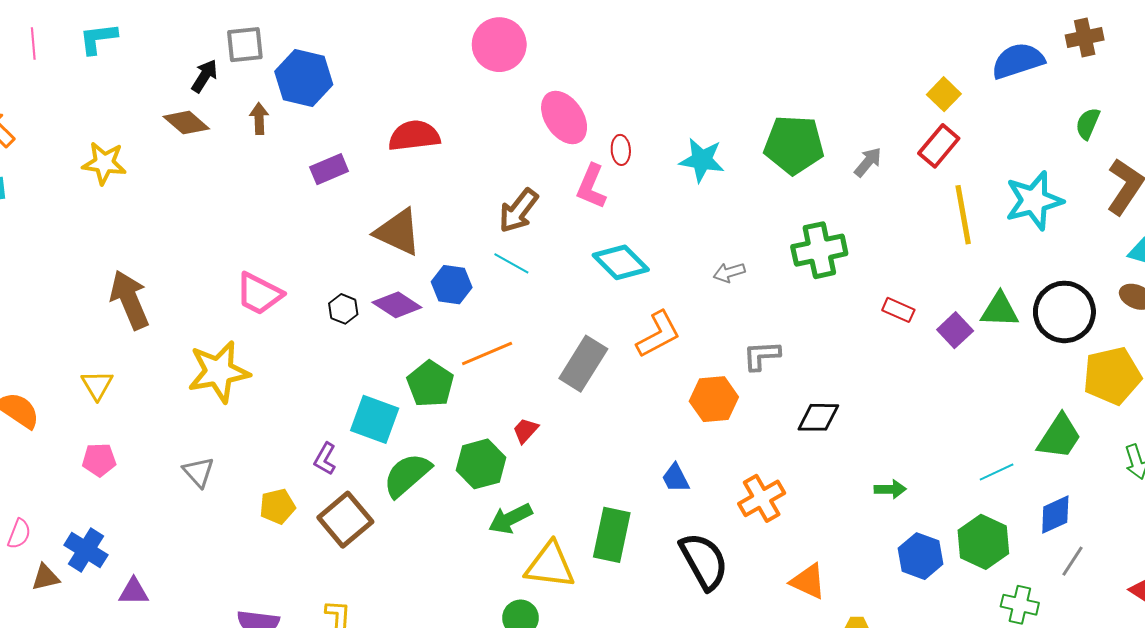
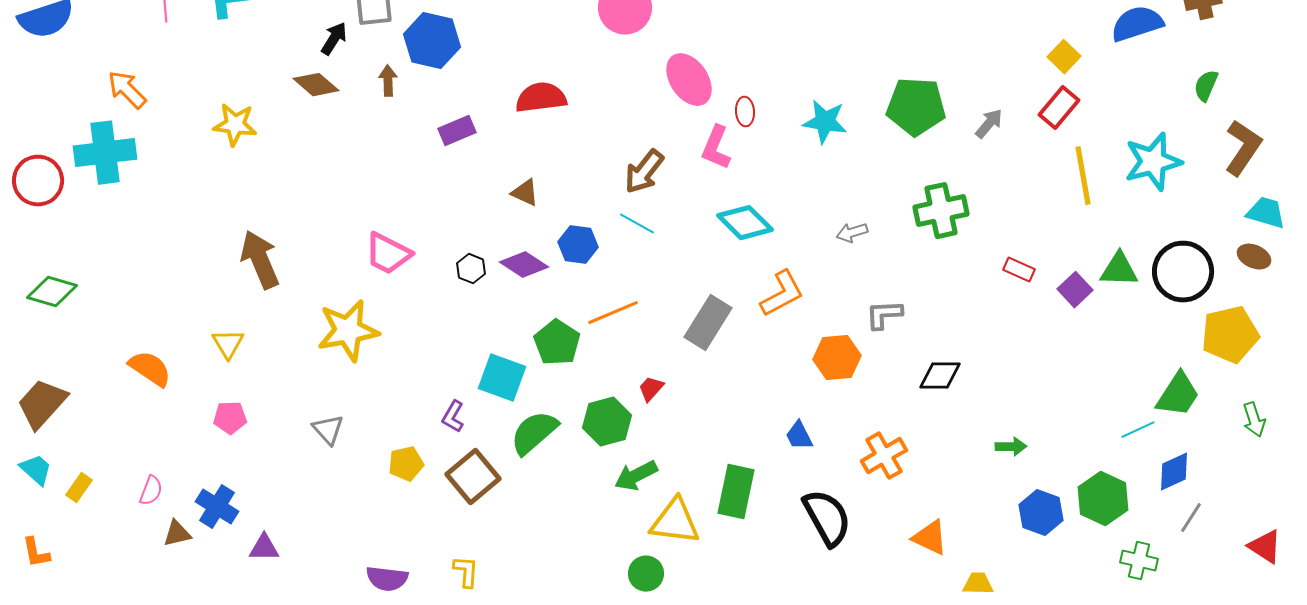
brown triangle: (398, 232) -> (525, 193), size x0.6
cyan line: (997, 472) -> (1138, 430), moved

